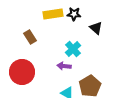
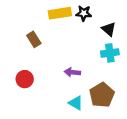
cyan cross: (73, 49) -> (110, 53), moved, turned 35
red circle: (22, 72) -> (25, 79), size x0.6

